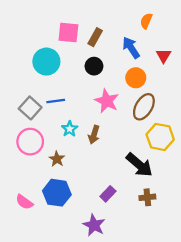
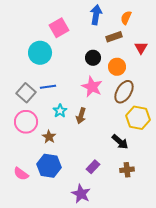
pink square: (68, 32) -> (59, 28), turned -36
brown rectangle: (95, 37) -> (114, 37), moved, turned 42
blue arrow: (131, 48) -> (96, 15), moved, turned 42
black circle: (94, 66) -> (93, 58), moved
black arrow: (139, 165) -> (120, 142), size x0.7

